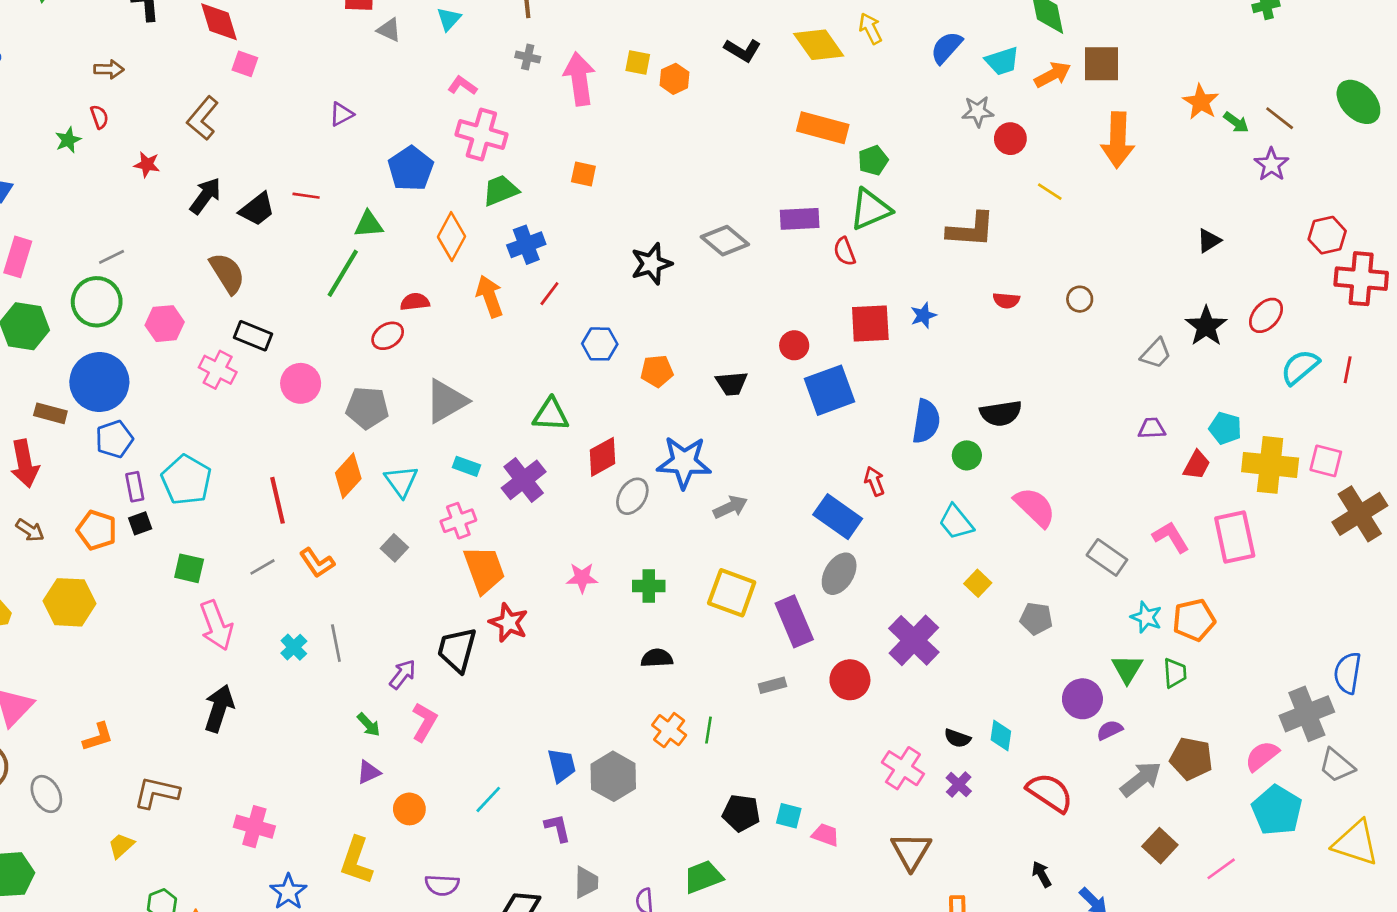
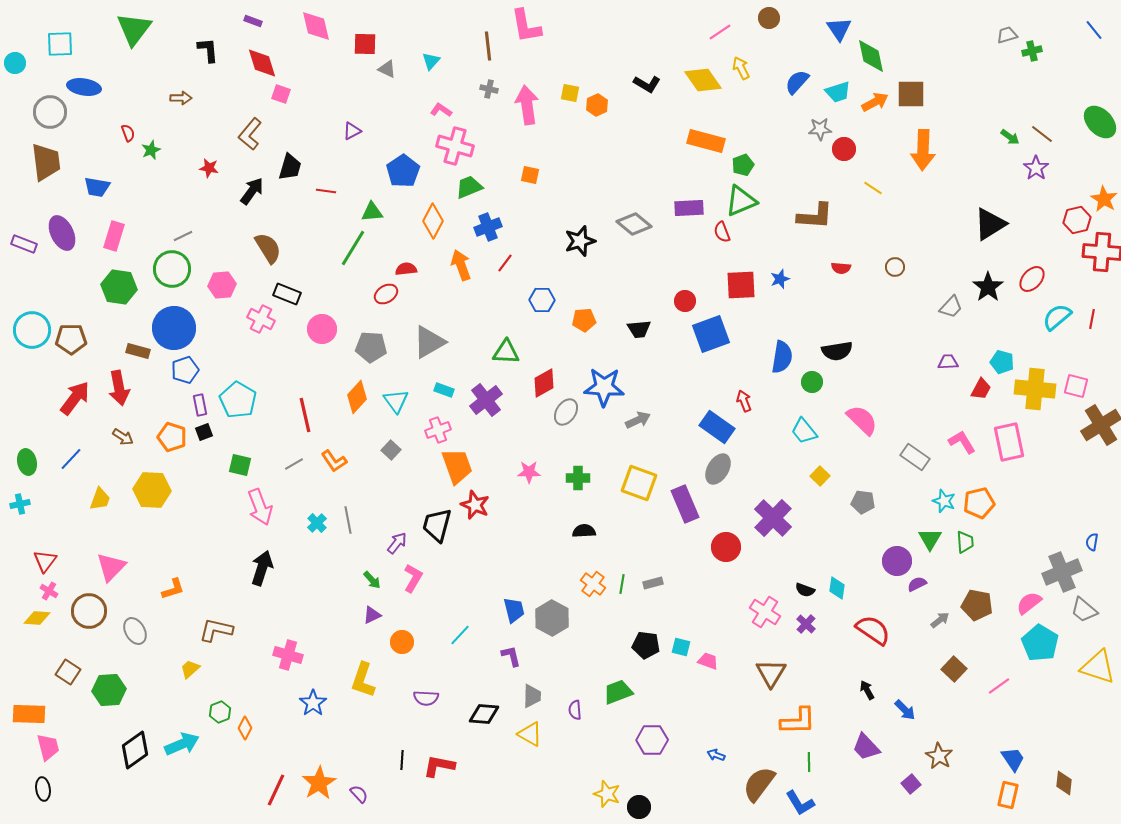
orange star: (1201, 102) -> (1104, 199), moved
red semicircle: (99, 117) -> (128, 133), moved
black trapezoid: (257, 209) -> (290, 167), moved, turned -36
black triangle: (1209, 241) -> (990, 224), size x1.8
blue semicircle: (1348, 673) -> (1092, 542), size x0.6
gray rectangle: (772, 685) -> (653, 583), moved
gray arrow: (1141, 779) -> (940, 620), size x0.6

